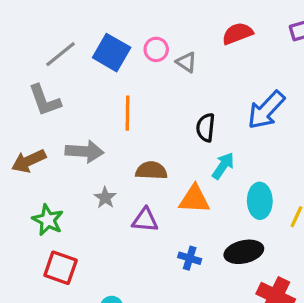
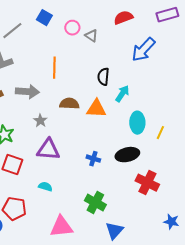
blue square: (112, 53) -> (44, 18), moved, size x0.7
blue arrow: (266, 110) -> (143, 50), moved
cyan arrow: (223, 166) -> (122, 94), moved
orange triangle: (194, 199) -> (96, 109), moved
purple triangle: (145, 220) -> (48, 150), moved, size x1.4

